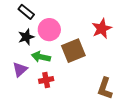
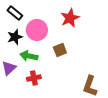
red star: (102, 29) -> (70, 18), moved
brown square: (73, 51) -> (60, 50), size x0.6

